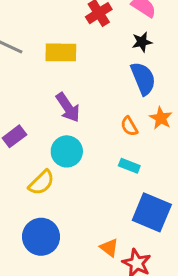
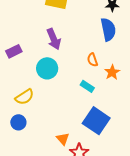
orange star: (161, 118) -> (112, 72), moved
yellow semicircle: (41, 183) -> (25, 97), moved
blue circle: (41, 237) -> (18, 122), size x0.6

